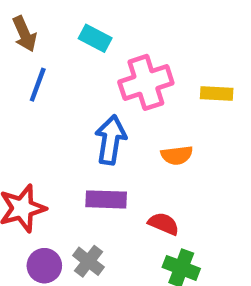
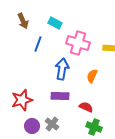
pink cross: (146, 82) -> (78, 43), turned 35
blue line: (38, 85) -> (38, 44), moved
orange semicircle: (177, 155) -> (92, 76), turned 120

